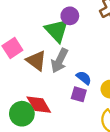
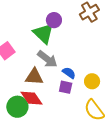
brown triangle: (36, 61) -> (34, 77), moved, turned -30
gray arrow: (60, 61) -> (47, 59), turned -75

